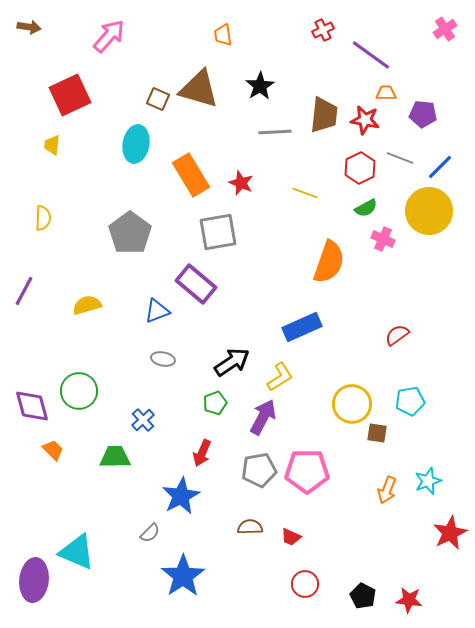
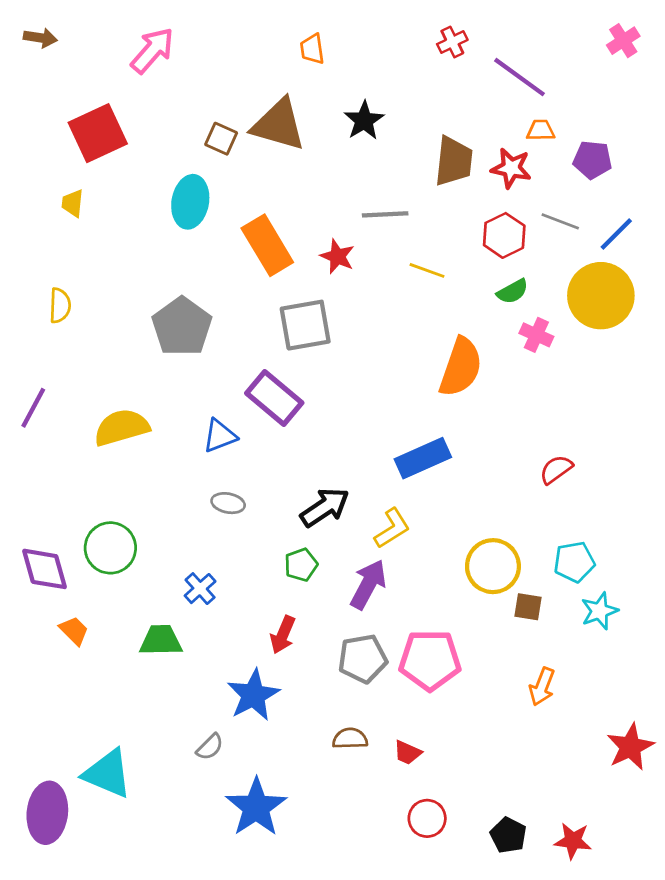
gray line: (275, 132) -> (385, 214), moved
yellow semicircle: (87, 305) -> (122, 427), size x1.4
cyan star: (428, 481) -> (599, 611), moved

